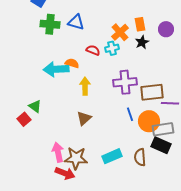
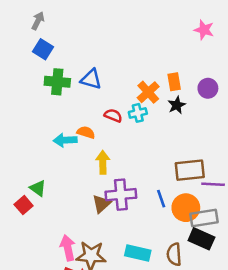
cyan arrow: (56, 69) -> (65, 140), size x0.7
purple cross: (125, 82) -> (121, 195), moved
cyan rectangle: (112, 156) -> (138, 253), turned 36

